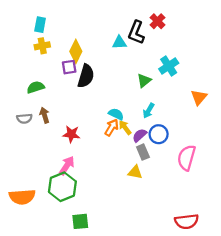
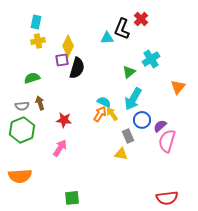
cyan arrow: (149, 111) -> (133, 99), size x1.6
purple semicircle: (140, 135) -> (160, 126), moved
green hexagon: (62, 187) -> (22, 130), moved

